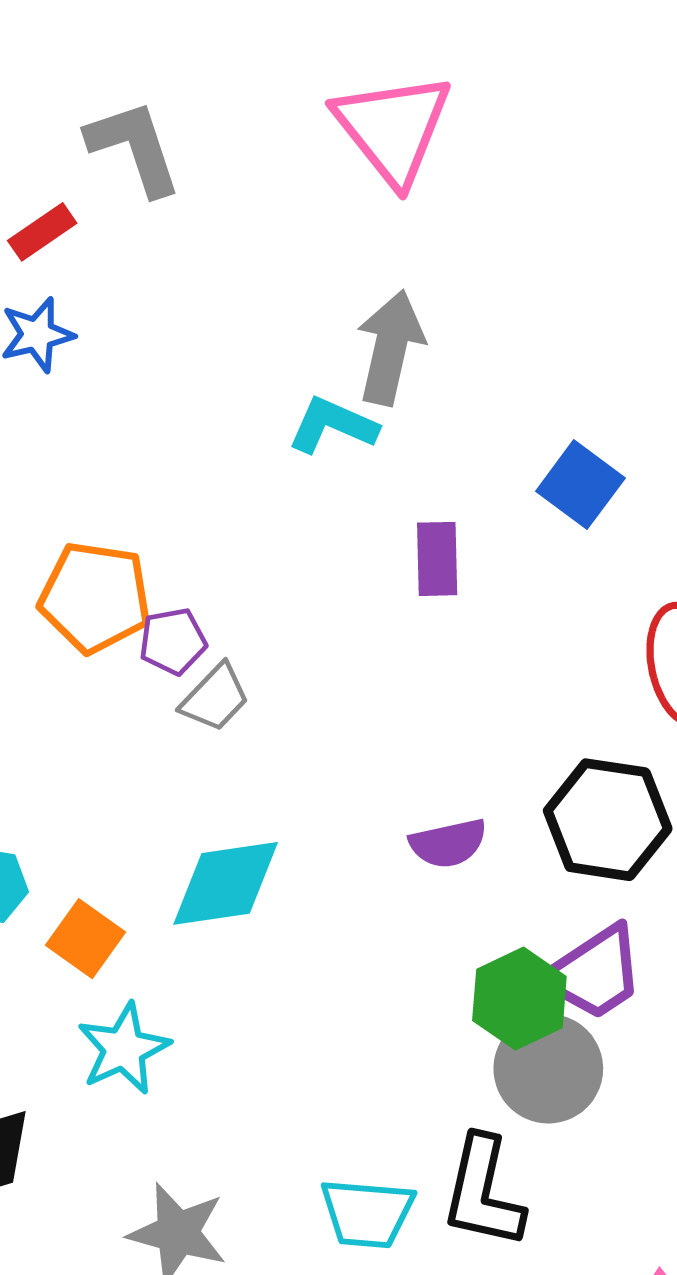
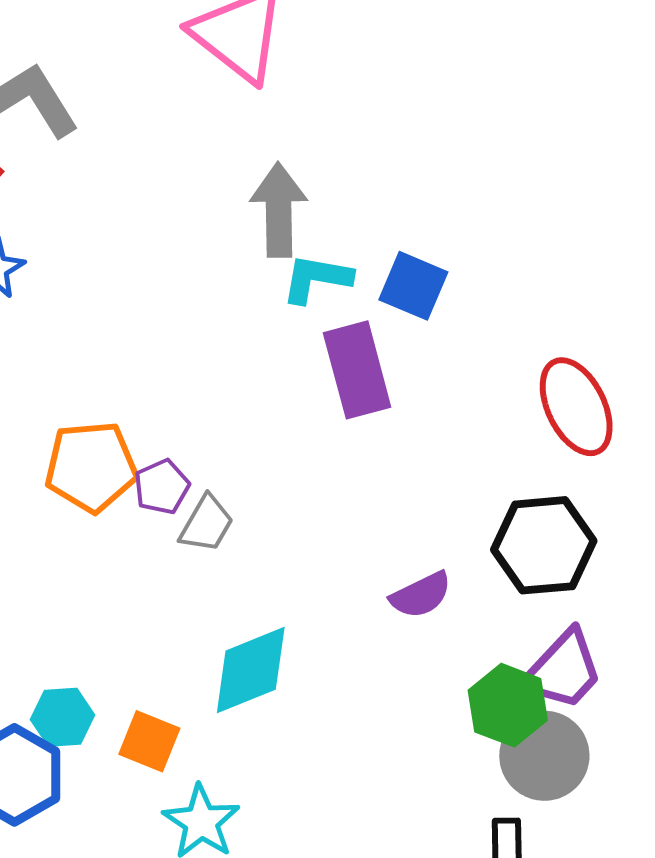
cyan L-shape: (333, 425) -> (317, 278), moved
blue square: (580, 485) -> (413, 286), moved
purple rectangle: (437, 559) -> (357, 370), size x1.5

